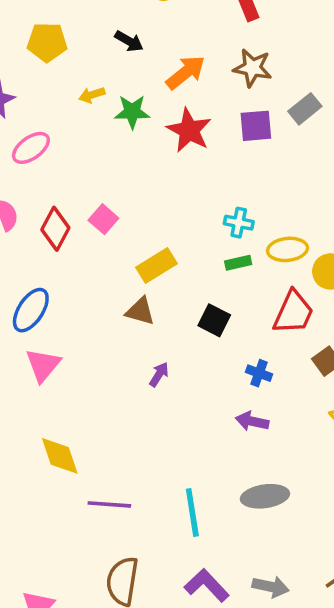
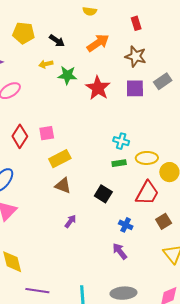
black arrow: (129, 41) -> (57, 41), moved
orange arrow: (186, 72) -> (98, 43), moved
pink square: (103, 219) -> (47, 133), turned 35
yellow rectangle: (156, 265) -> (60, 159), moved
purple arrow: (252, 421) -> (120, 251), turned 36

